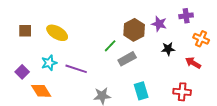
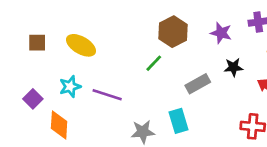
brown hexagon: (134, 30) -> (173, 32), moved
gray rectangle: (127, 59) -> (198, 84), moved
orange diamond: (41, 91) -> (59, 125), turned 35
cyan rectangle: (141, 91) -> (179, 121), moved

